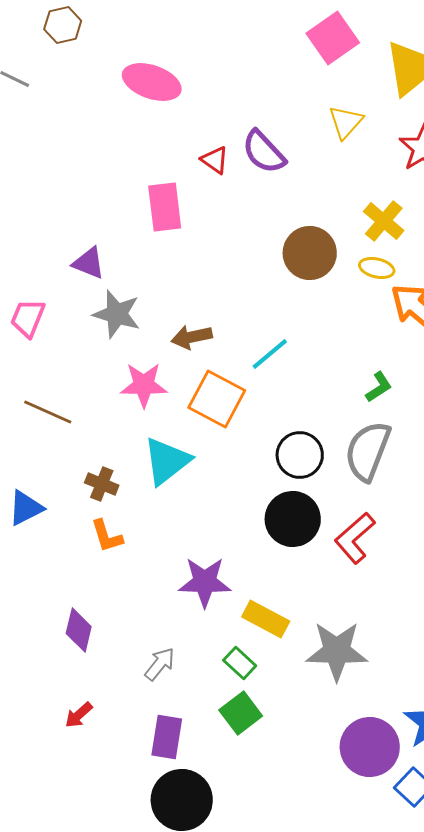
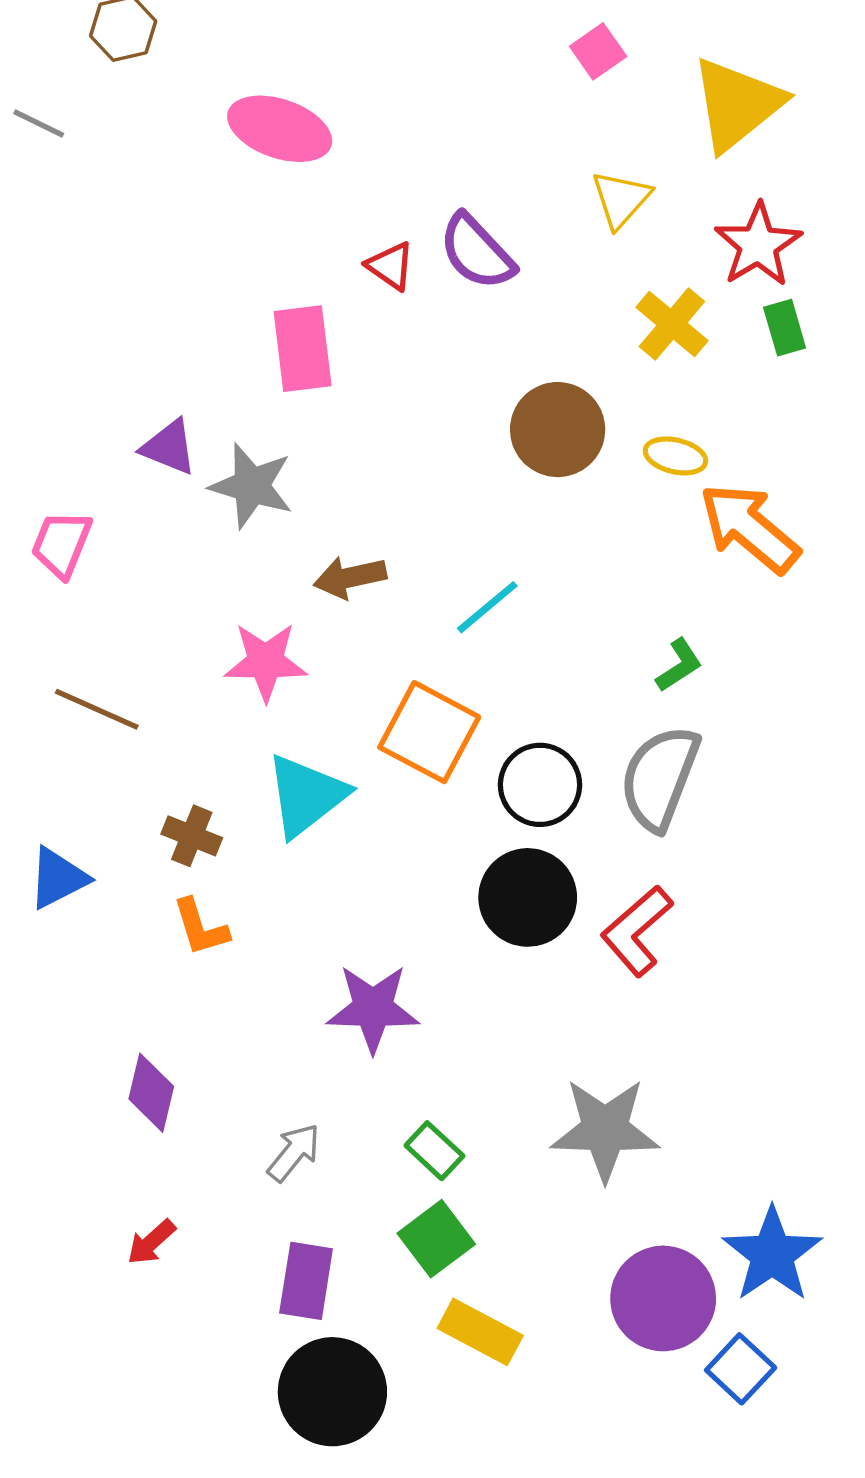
pink square: (333, 38) -> (598, 51), size x0.6
yellow cross: (384, 221) -> (672, 324), moved
gray star: (117, 314) -> (252, 486), moved
orange square: (217, 399) -> (429, 732), moved
yellow rectangle: (266, 619) -> (480, 1332), moved

